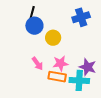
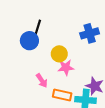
blue circle: (34, 26) -> (29, 41), moved
pink star: (60, 63) -> (66, 67), moved

